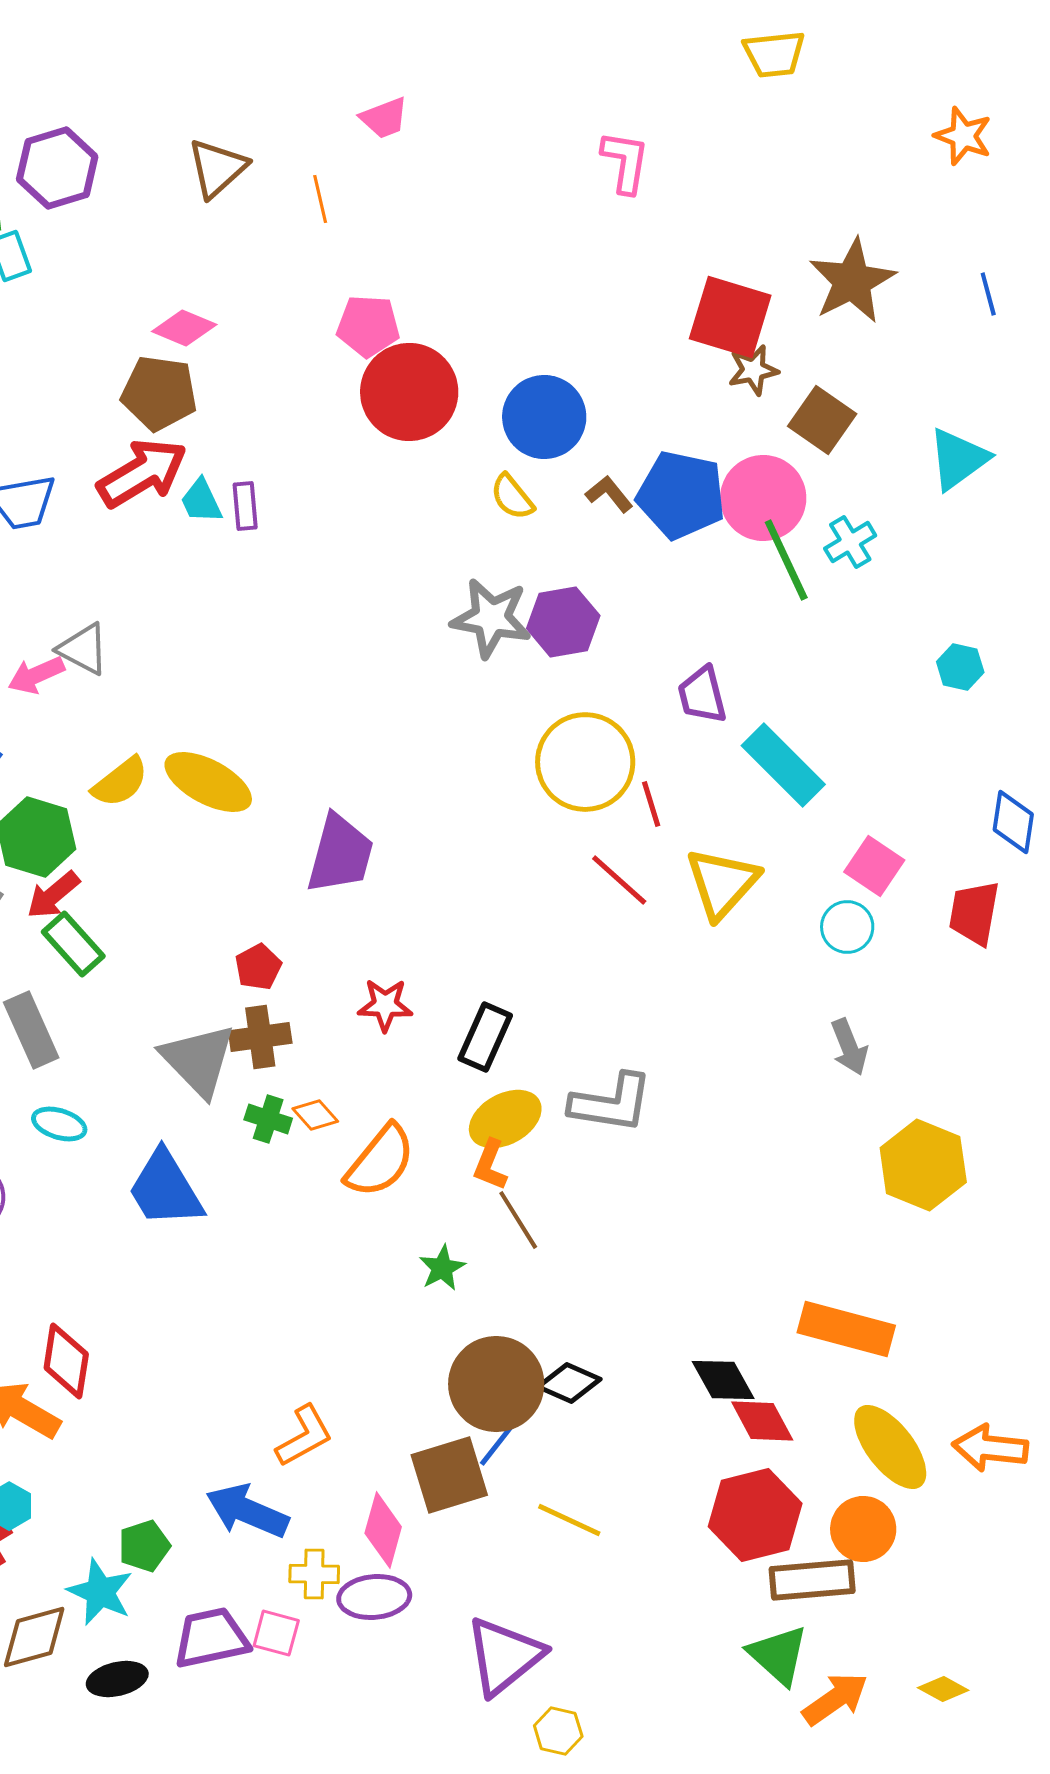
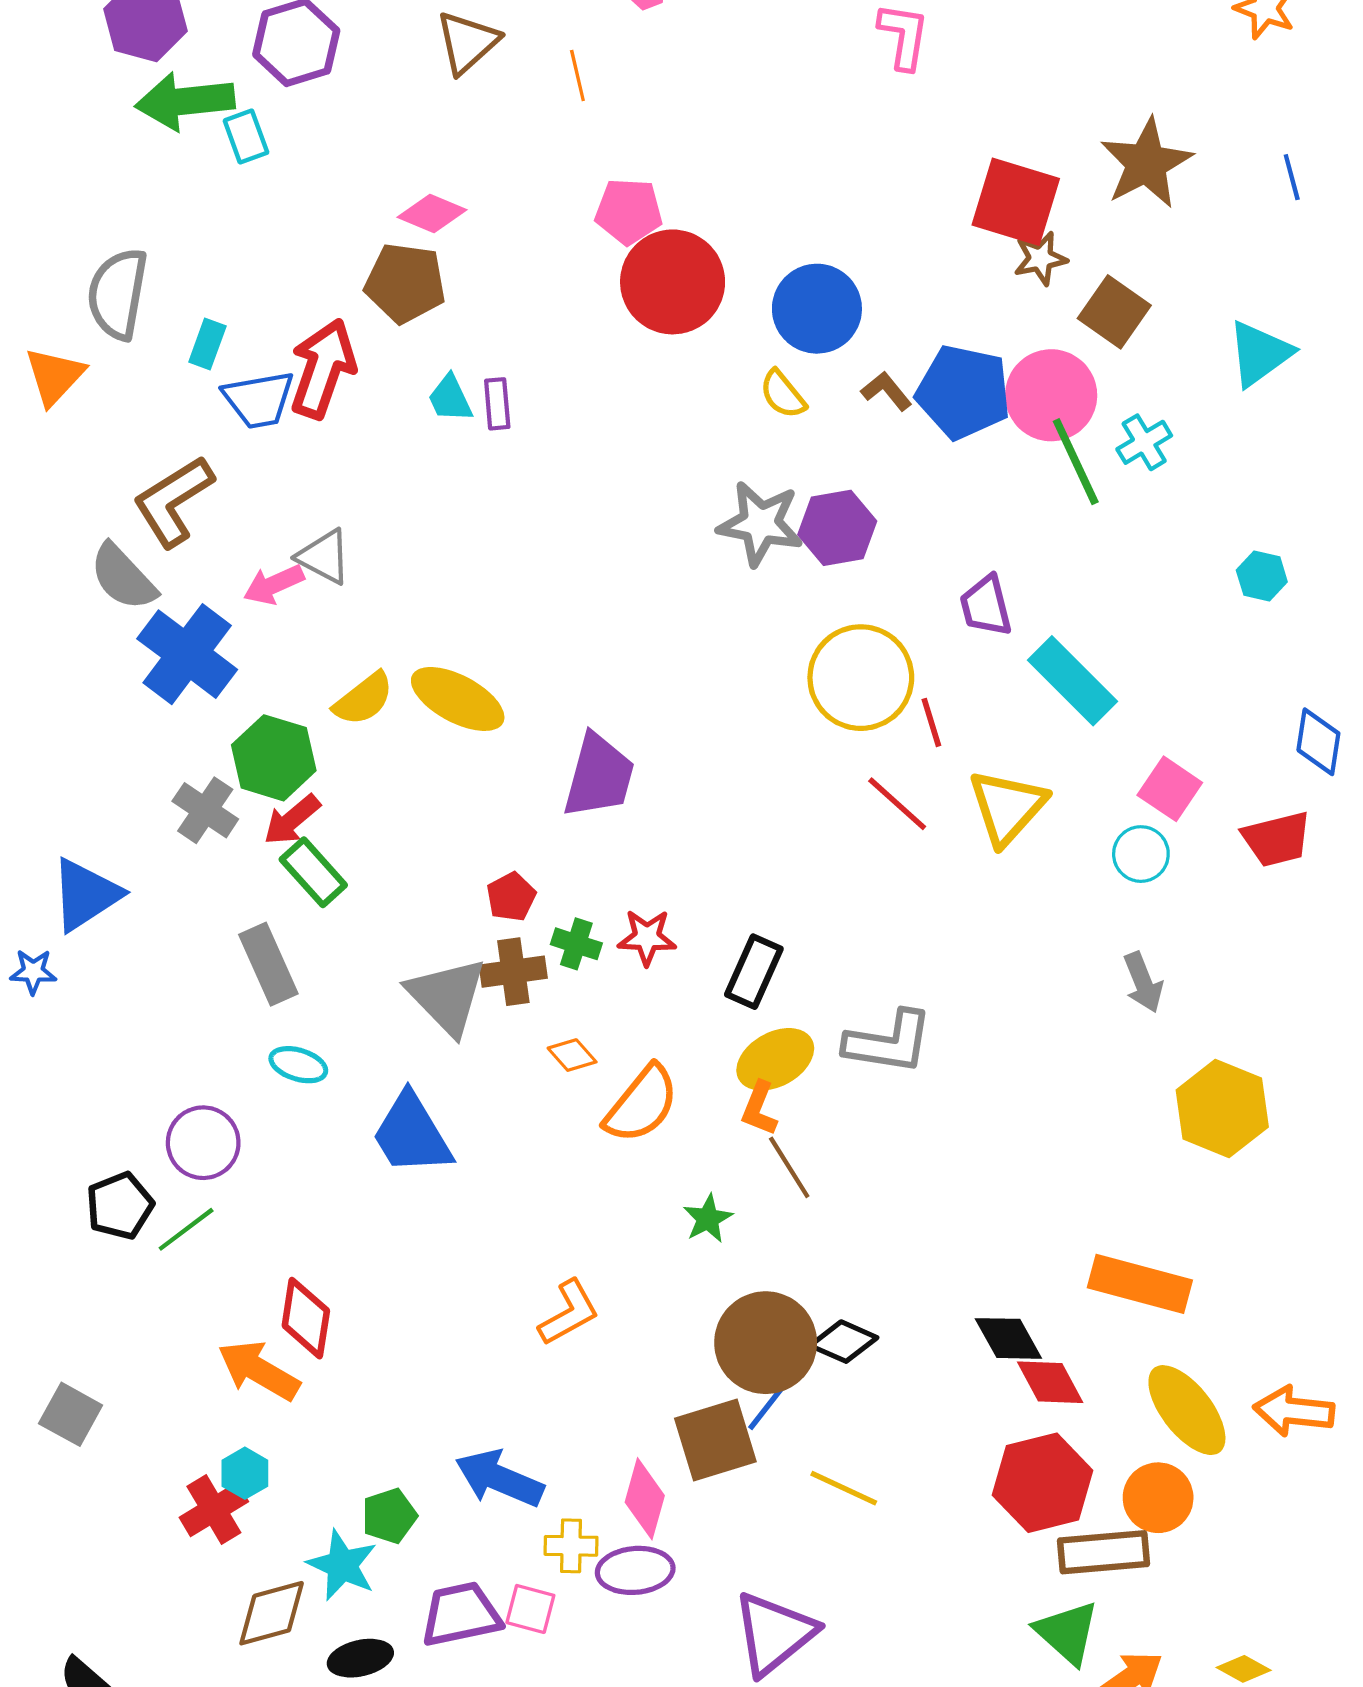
red arrow: (142, 473) -> (323, 369), moved, turned -40
red trapezoid: (974, 913) -> (1277, 839), turned -114
green cross: (268, 1119) -> (576, 944), moved
orange L-shape: (304, 1436) -> (569, 1313), moved

